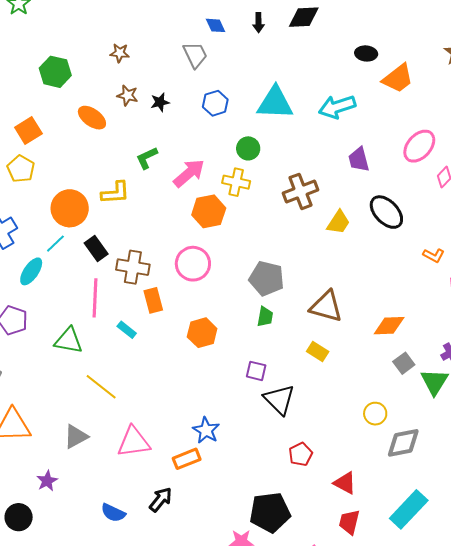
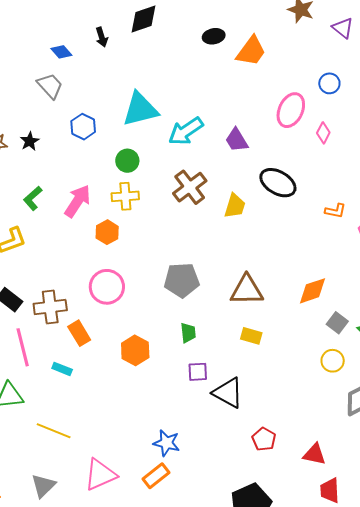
cyan arrow: (337, 107) -> (186, 131), moved
orange hexagon: (209, 211) -> (107, 232), size x0.7
green trapezoid: (265, 317) -> (188, 333), moved
yellow circle: (375, 414) -> (333, 361), moved

